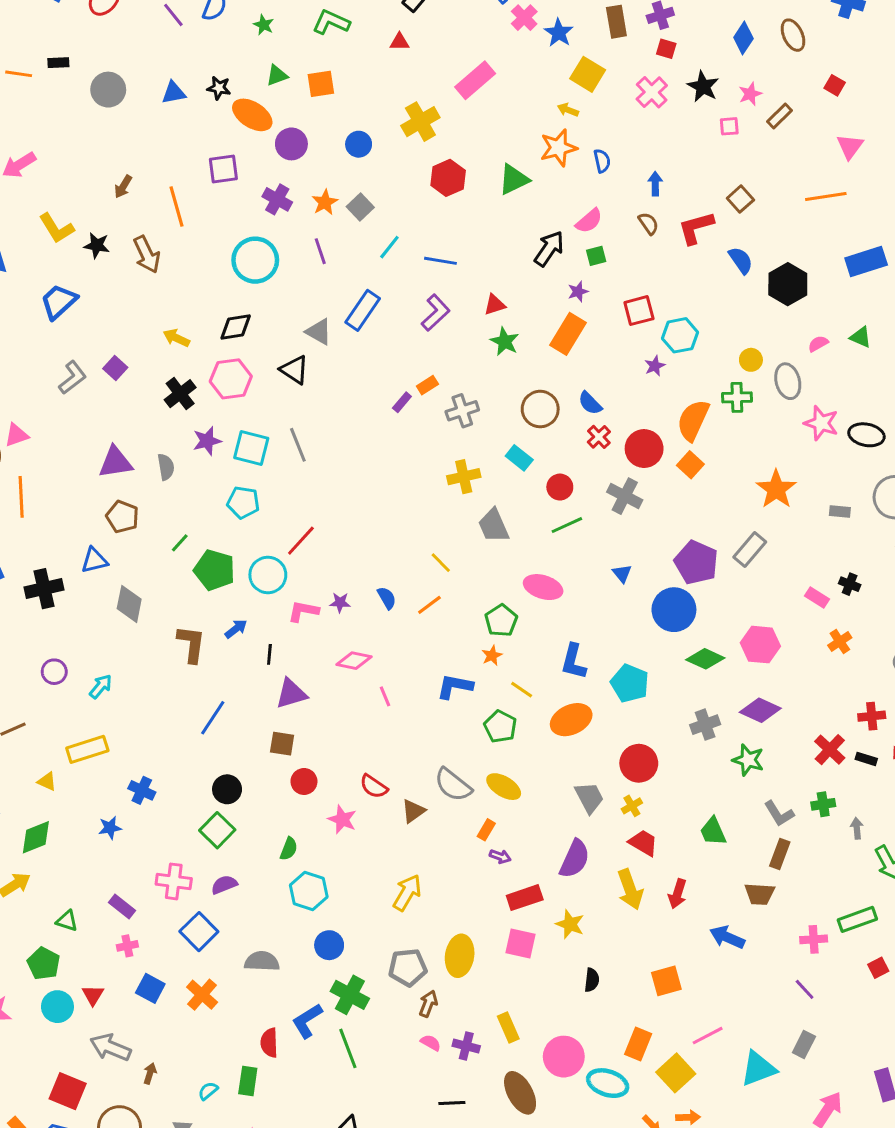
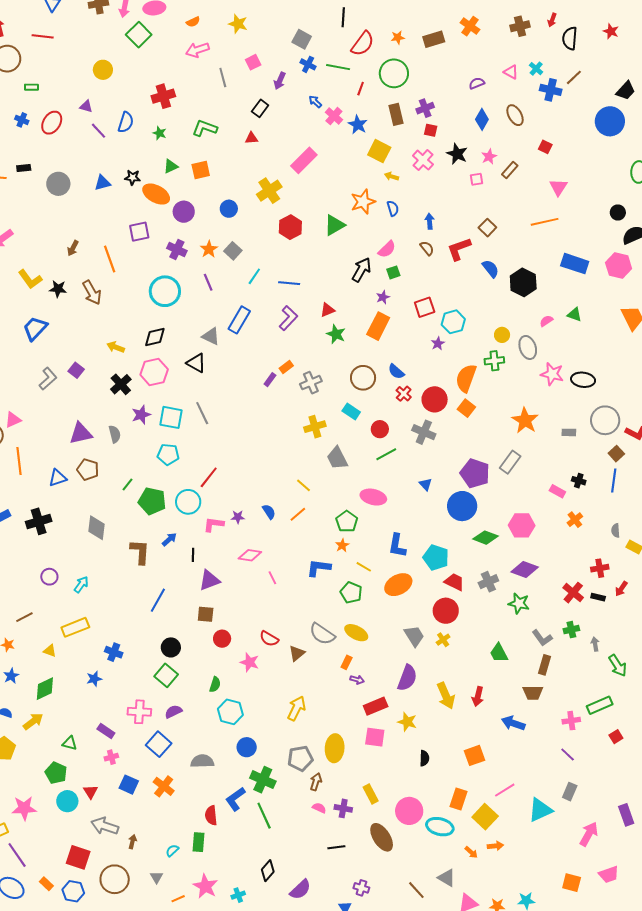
yellow arrow: (568, 110) -> (392, 176), moved
blue rectangle: (866, 261) -> (575, 264), turned 40
blue triangle: (94, 560) -> (58, 478), moved
red trapezoid: (643, 843) -> (454, 582), moved

